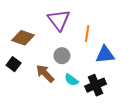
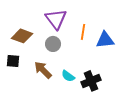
blue triangle: (105, 55) -> (105, 40), moved
gray circle: (62, 56) -> (53, 44), moved
black square: (14, 64) -> (13, 61), turned -32

